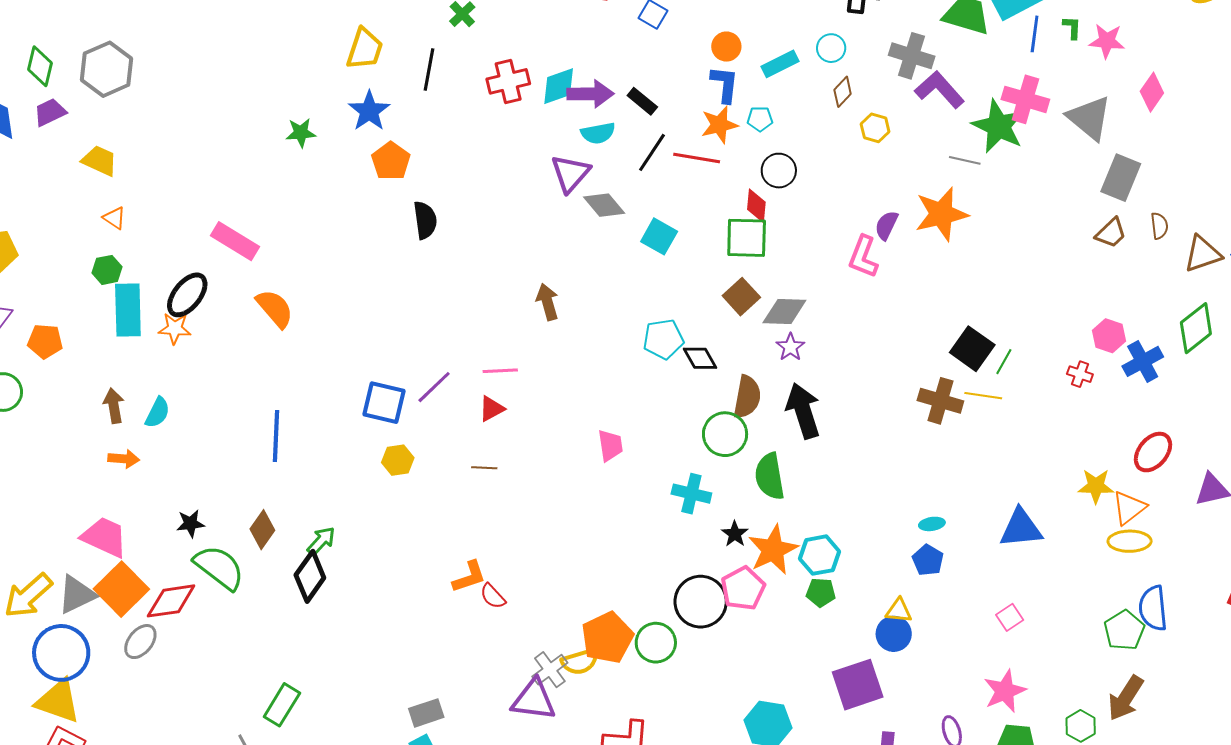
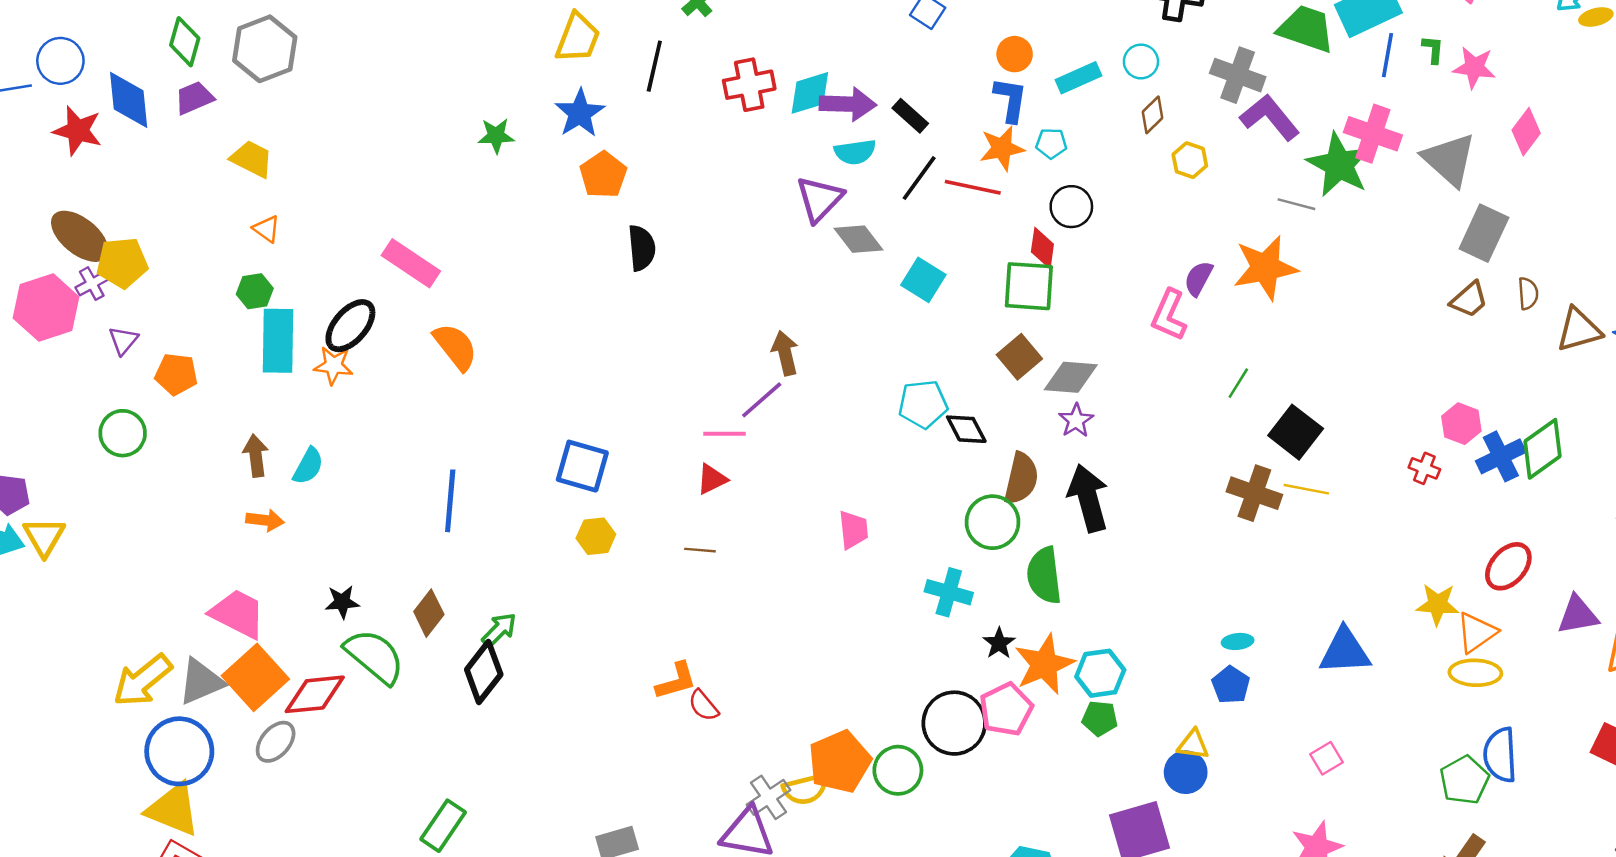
green diamond: (1196, 328) -> (1542, 449), moved
green line: (1004, 362) -> (1238, 383), moved
purple line: (434, 387) -> (762, 400), moved

